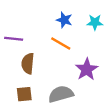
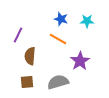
purple line: (14, 39) -> (18, 35), turned -70

